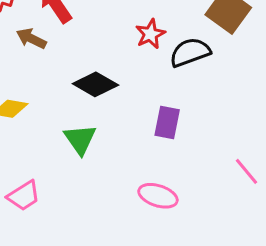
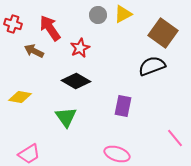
red star: (150, 34) -> (80, 48), moved
black semicircle: (190, 52) -> (152, 66), moved

